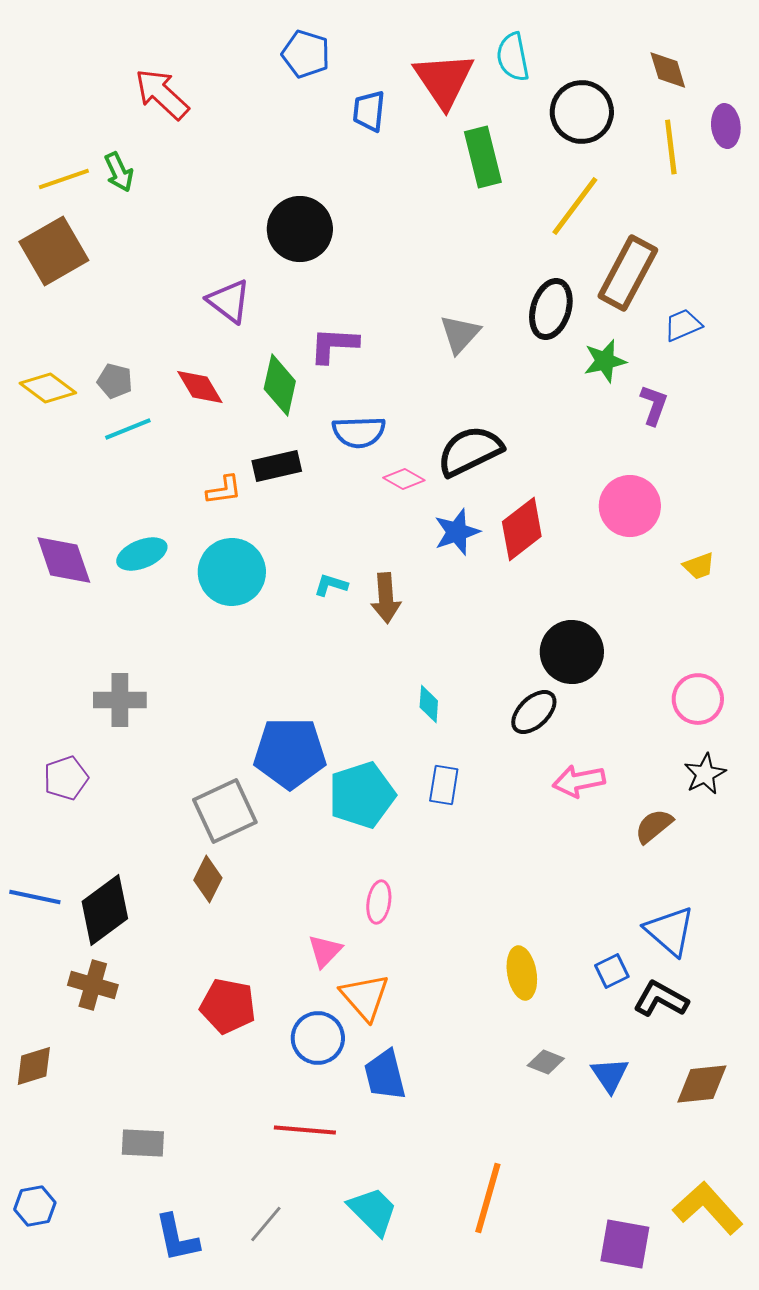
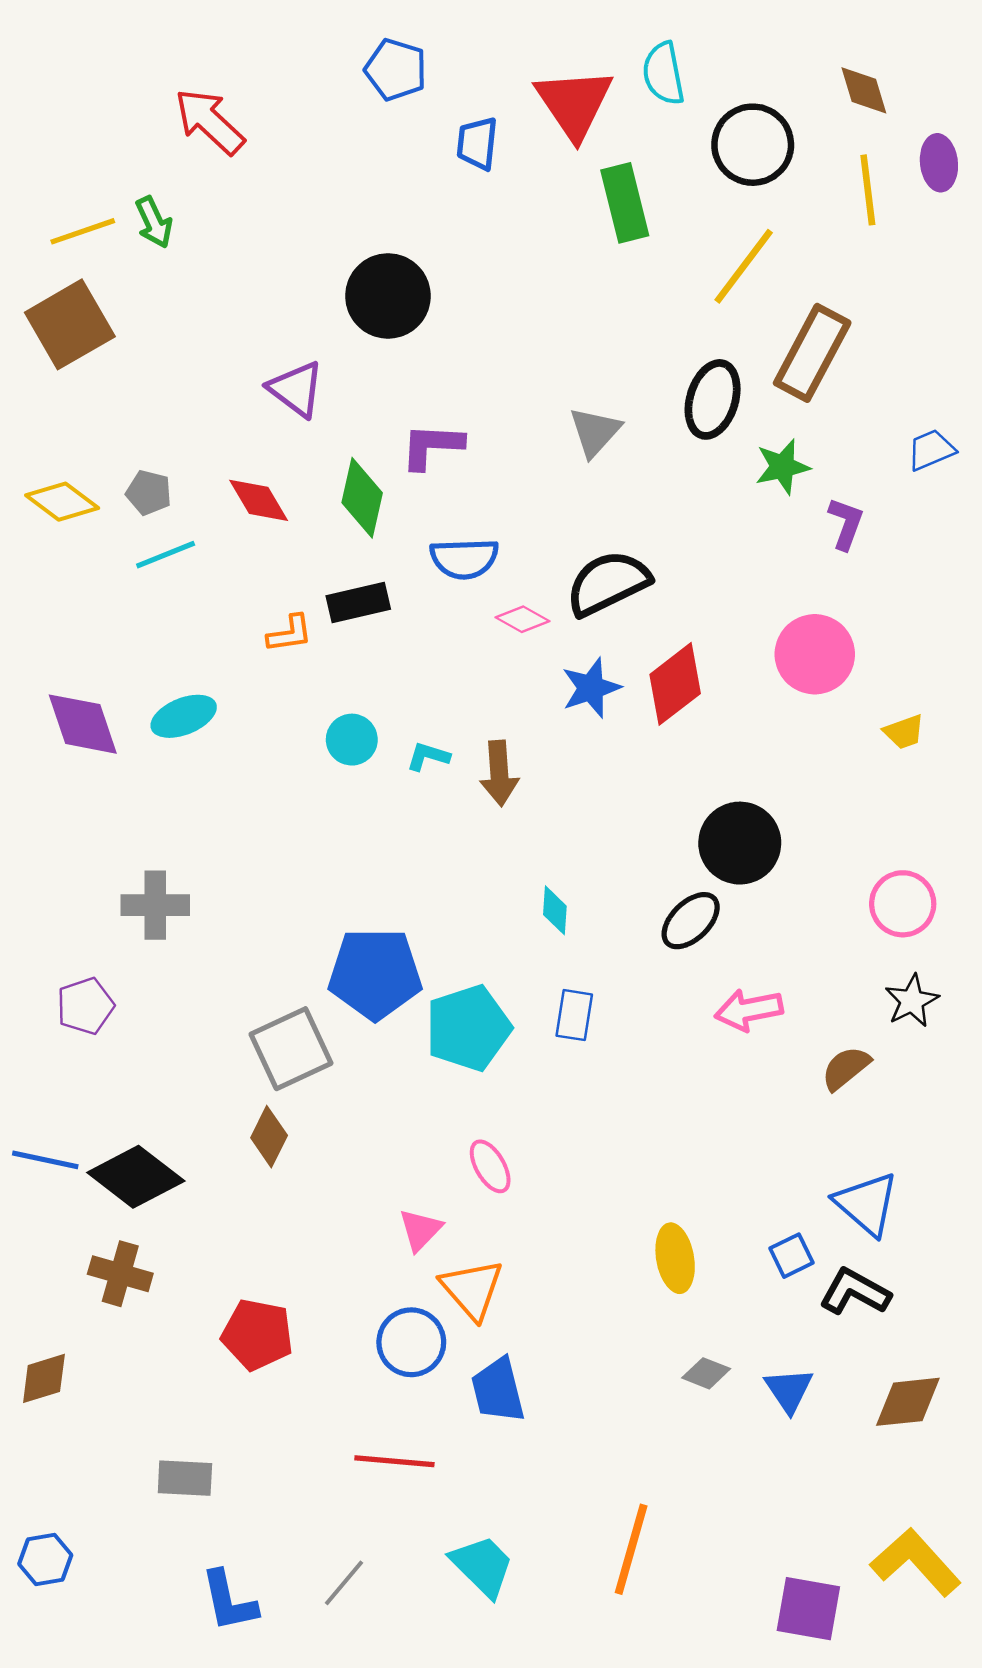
blue trapezoid: (683, 325) -> (931, 450), moved
cyan circle: (232, 572) -> (352, 740), moved, size x0.6
pink ellipse: (379, 902) -> (490, 1166), turned -39
black diamond: (105, 910) -> (136, 1177), turned 74
red pentagon: (228, 1006) -> (257, 1335), moved

